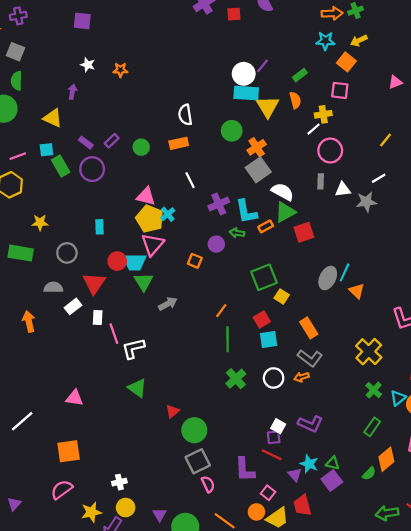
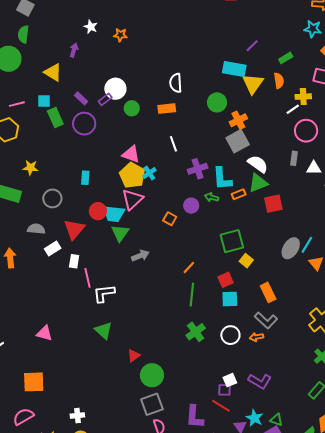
white circle: (244, 74) -> (115, 89), moved
white square: (278, 426) -> (230, 380), turned 32

